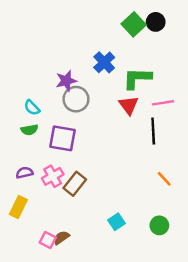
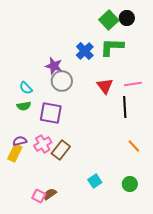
green L-shape: (137, 78) -> (112, 47), moved
purple star: (66, 81) -> (54, 66), turned 30
yellow rectangle: (18, 207) -> (15, 153), moved

